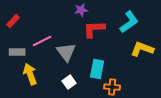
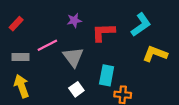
purple star: (81, 10) -> (74, 20), moved
yellow arrow: (30, 74) -> (22, 86), moved

